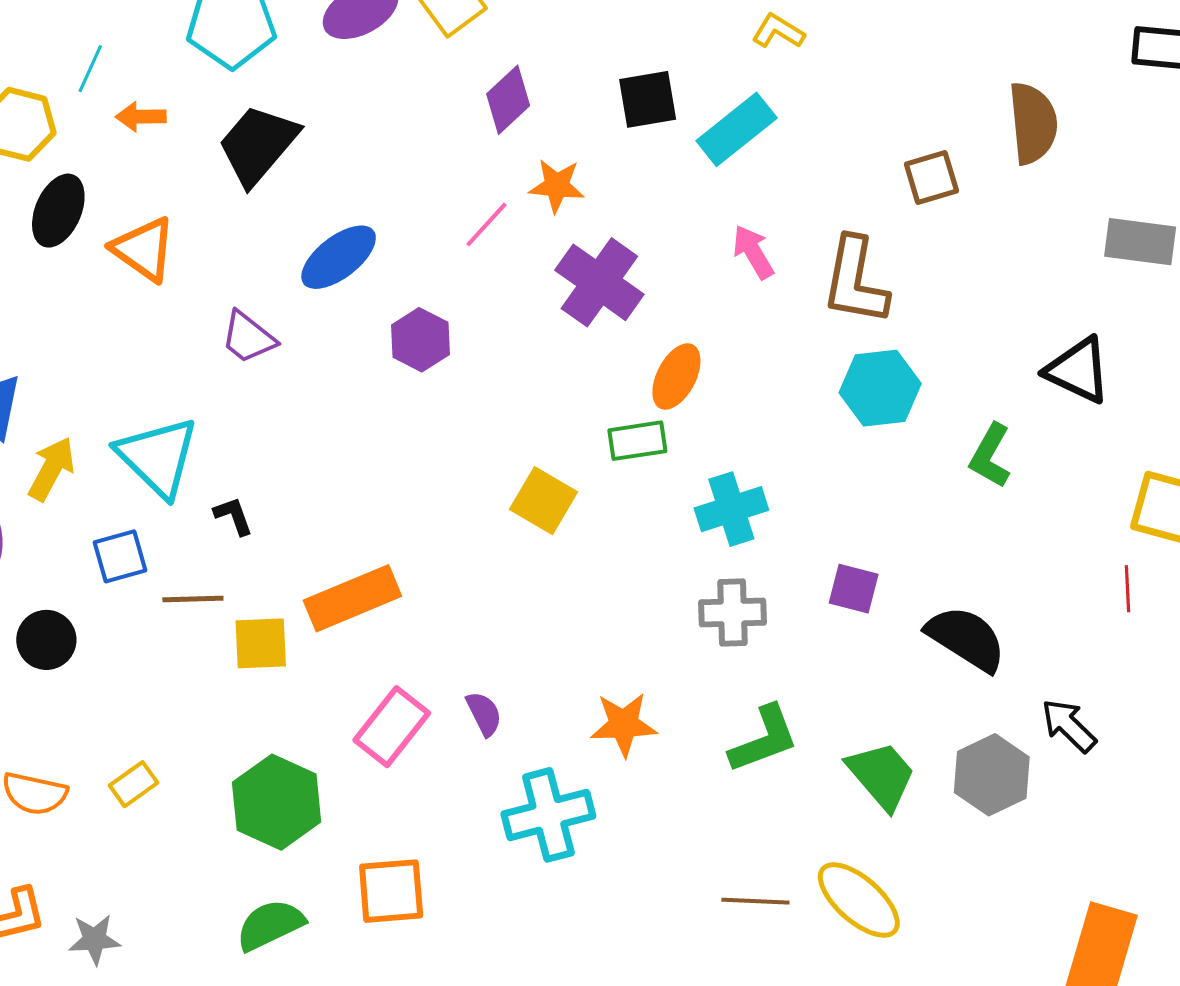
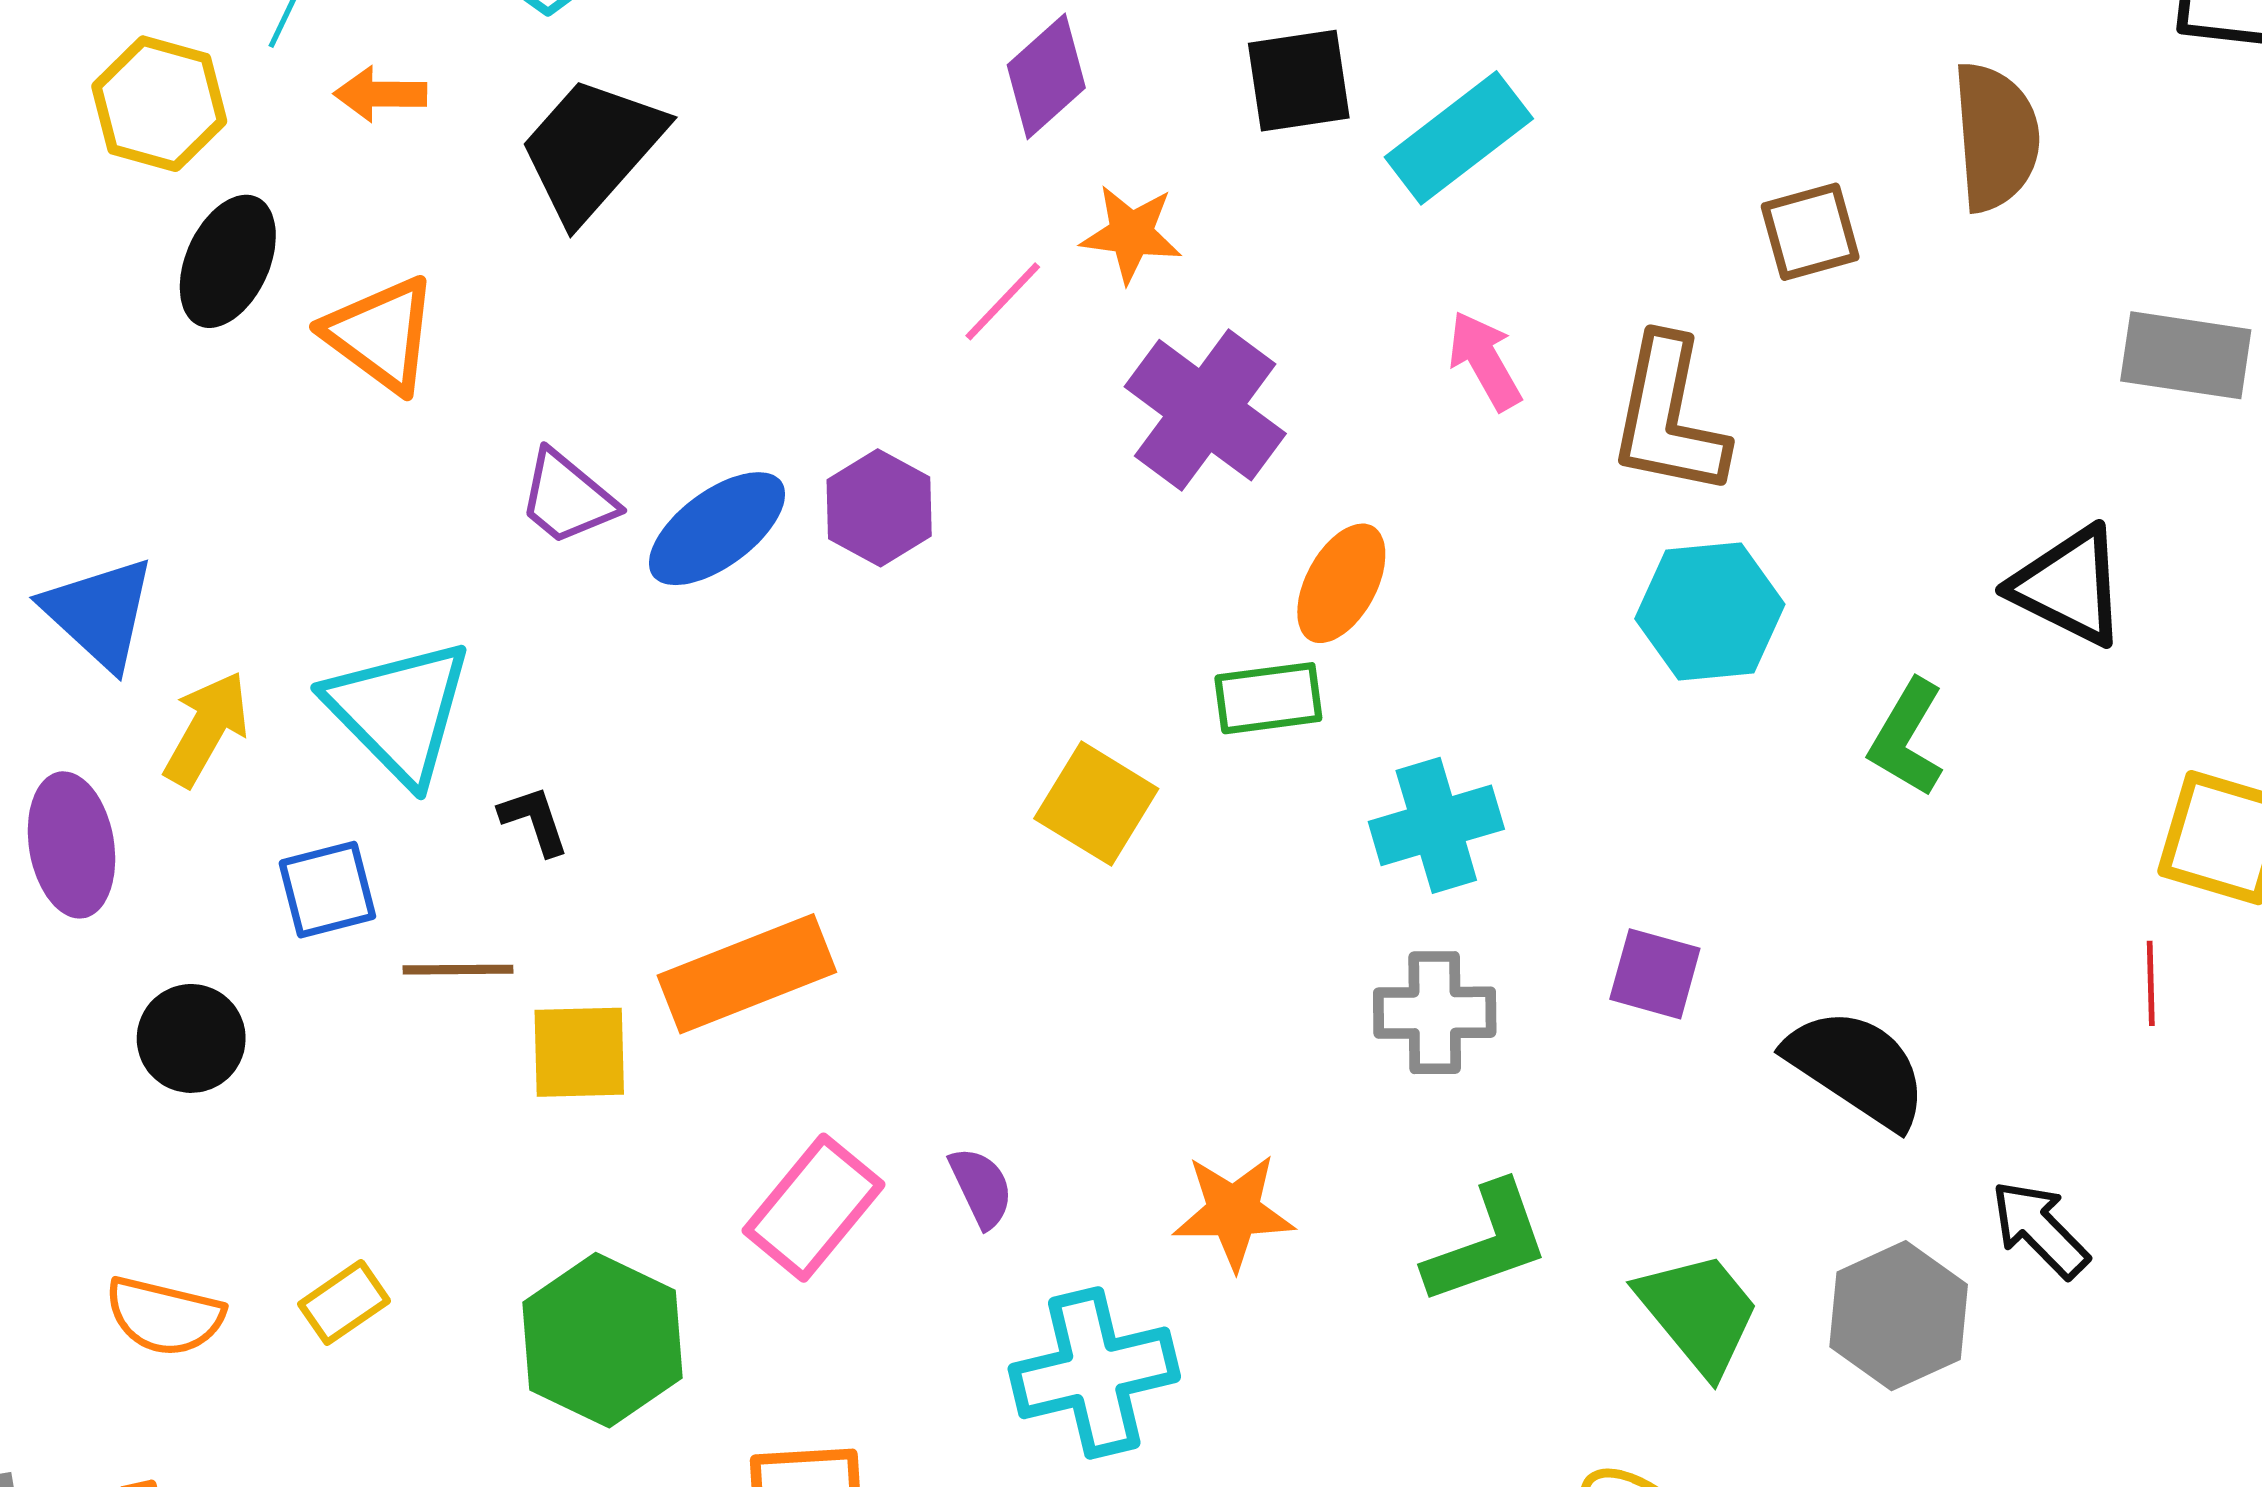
blue ellipse: (339, 257) -> (717, 529), moved

